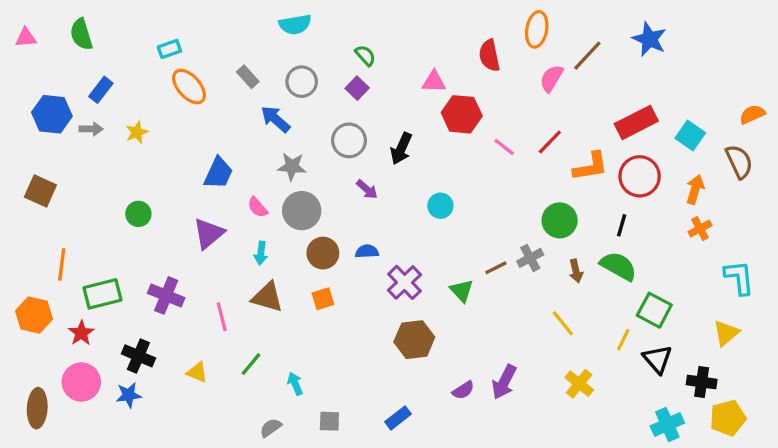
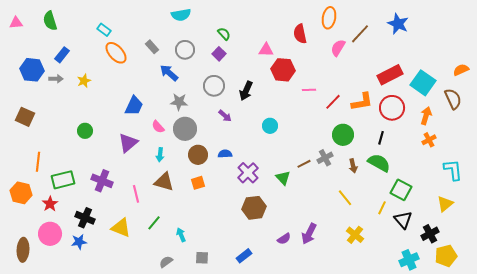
cyan rectangle: (169, 49) -> (104, 30), turned 56
cyan square: (690, 136) -> (423, 83), size x1.4
red line: (550, 142) -> (333, 102), moved
pink line: (504, 147) -> (309, 90), turned -40
yellow triangle: (197, 372) -> (121, 228), size x1.5
black cross: (702, 382) -> (430, 234), turned -36

